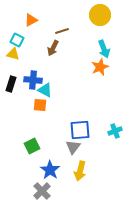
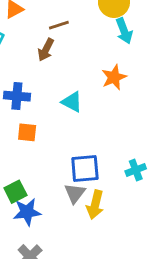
cyan arrow: (104, 49) -> (124, 31), moved
cyan triangle: (45, 90) -> (72, 102), moved
blue star: (50, 170) -> (27, 212), moved, turned 30
yellow arrow: (80, 171) -> (95, 205), moved

